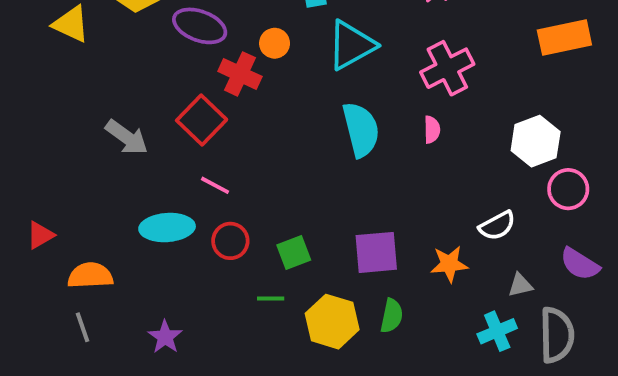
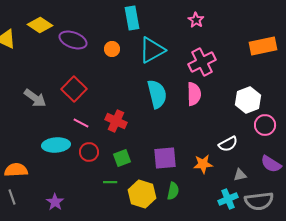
red cross: (240, 74) -> (116, 121), moved
pink semicircle: (432, 130) -> (194, 94), size x1.6
gray semicircle: (557, 335) -> (259, 201), turned 84

